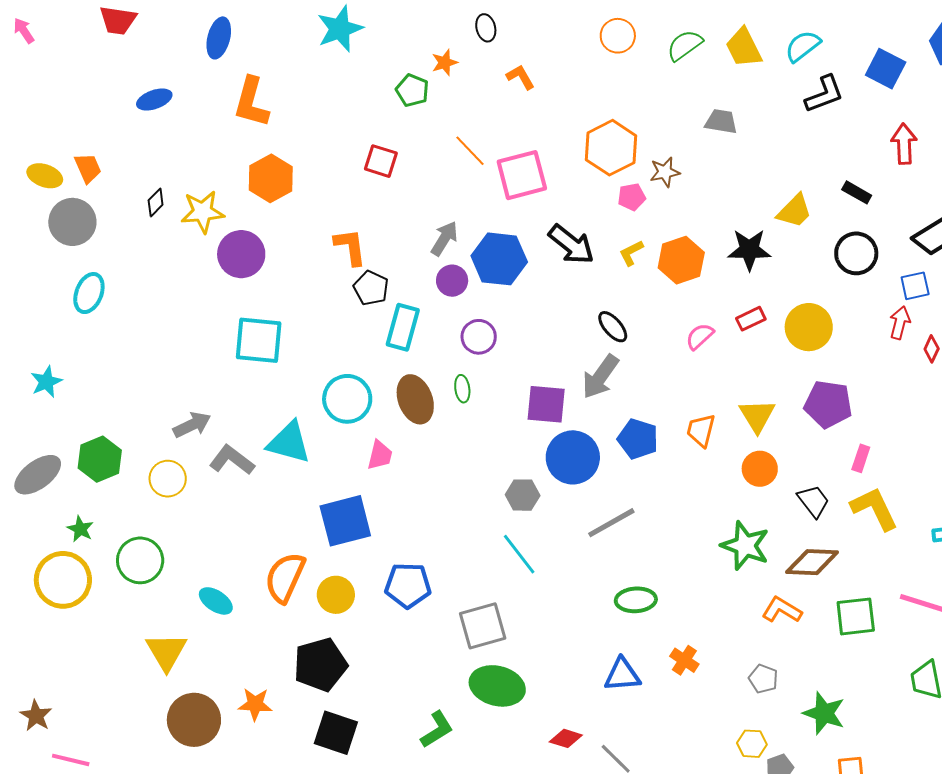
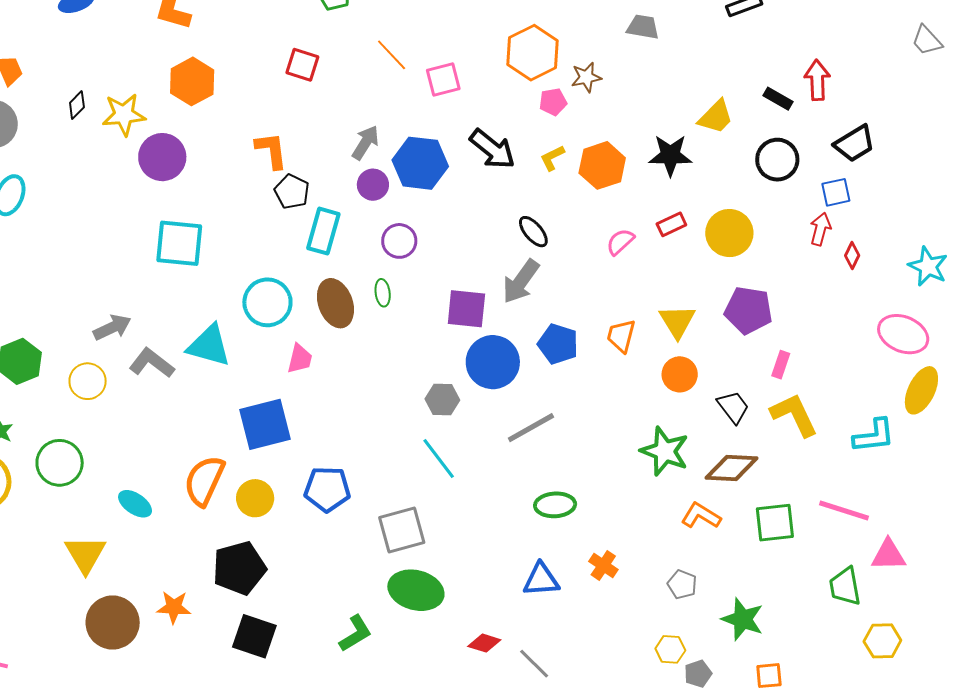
red arrow: (904, 144) -> (817, 80), moved
pink square: (522, 175) -> (443, 79), size x0.7

